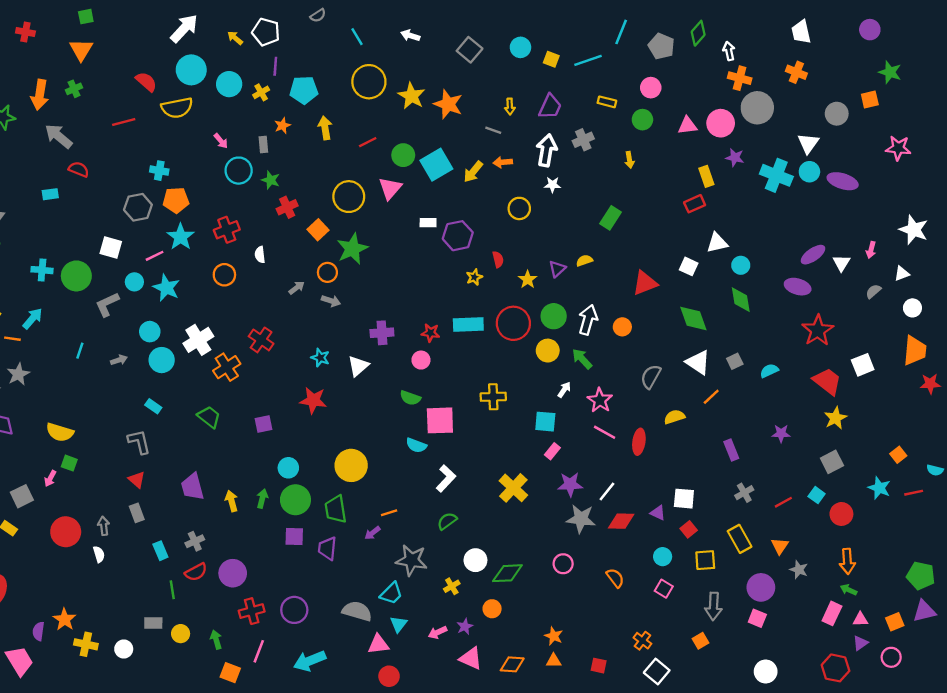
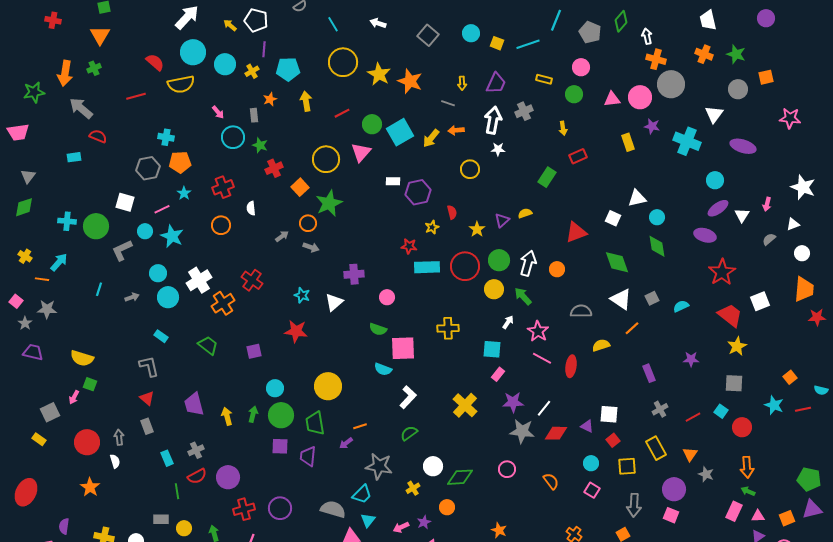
green star: (890, 72) -> (736, 54), moved
cyan circle: (809, 172) -> (715, 180), moved
red rectangle: (695, 204) -> (578, 156), moved
cyan star: (181, 237) -> (184, 193), size x0.6
red star: (430, 333) -> (409, 246), moved
gray star: (18, 374) -> (47, 309), turned 30
gray semicircle: (651, 377) -> (581, 311), turned 60
gray square: (832, 462) -> (734, 383), turned 30
orange star: (65, 619) -> (90, 487), moved

